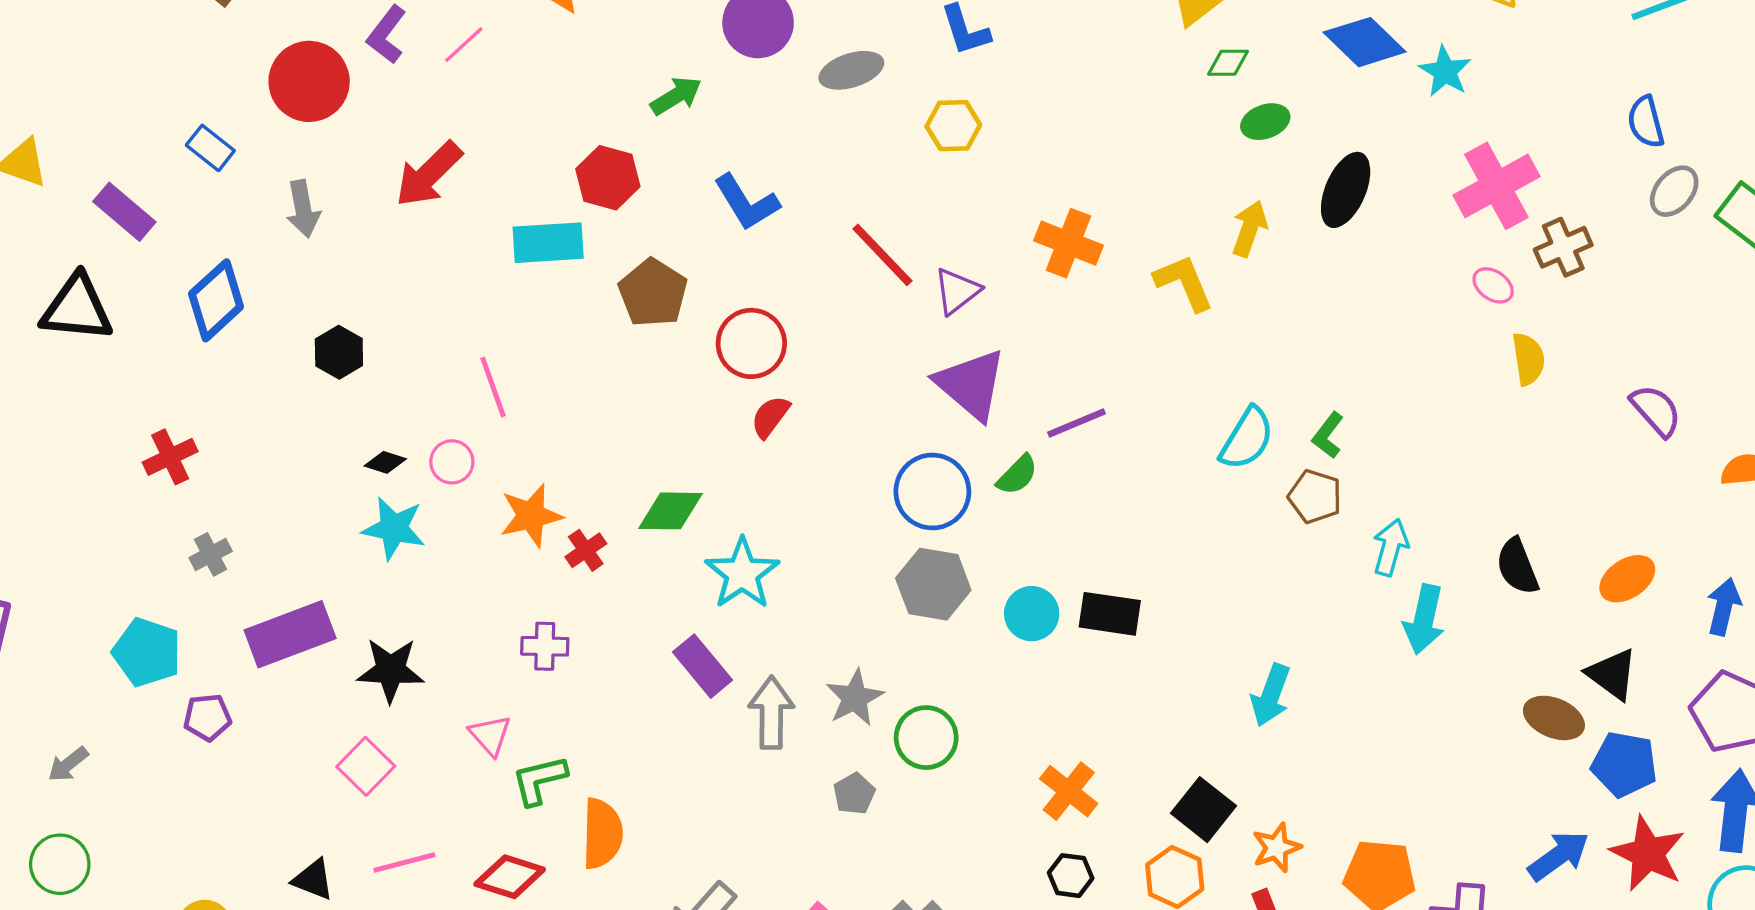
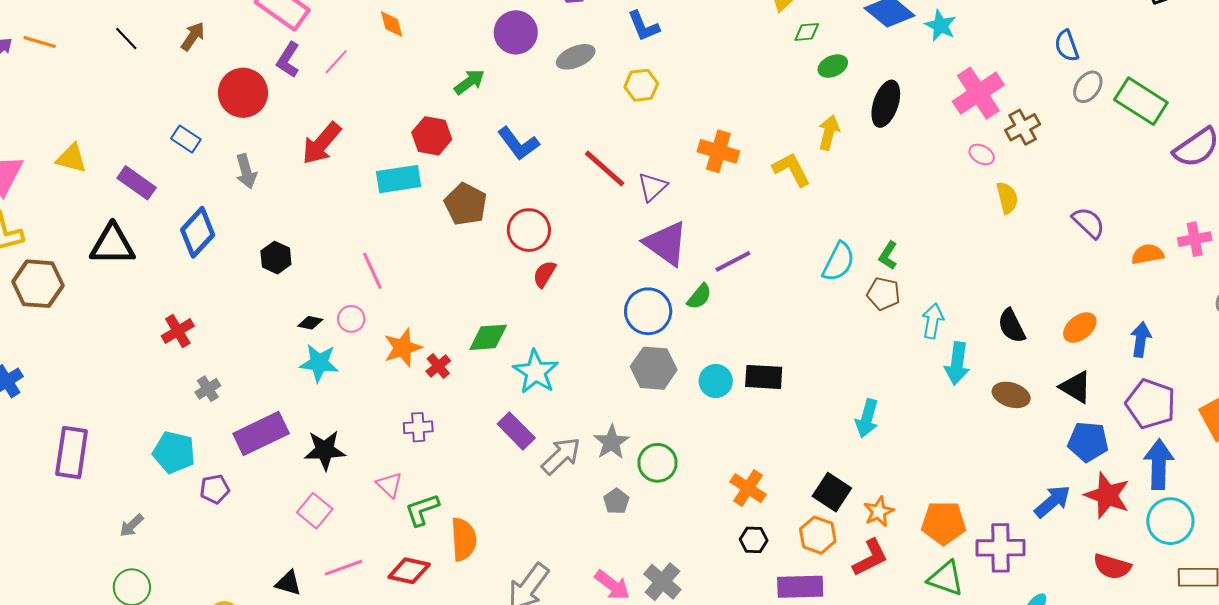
gray arrow: (771, 713) -> (561, 456), turned 51
brown ellipse: (1554, 718) -> (1011, 395), moved

